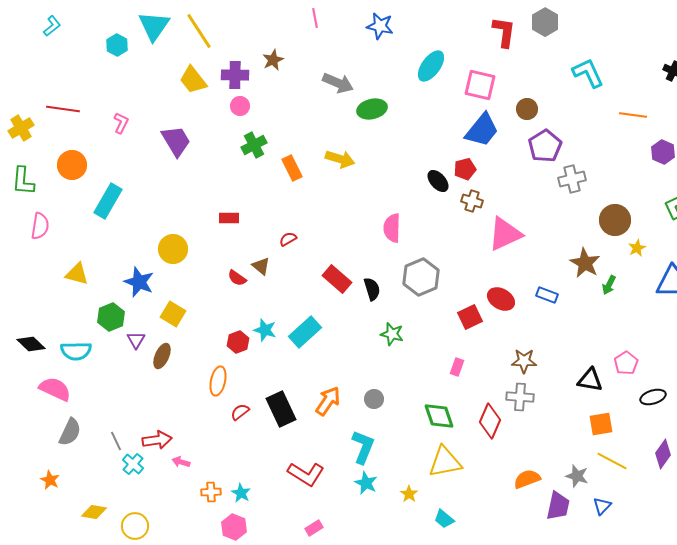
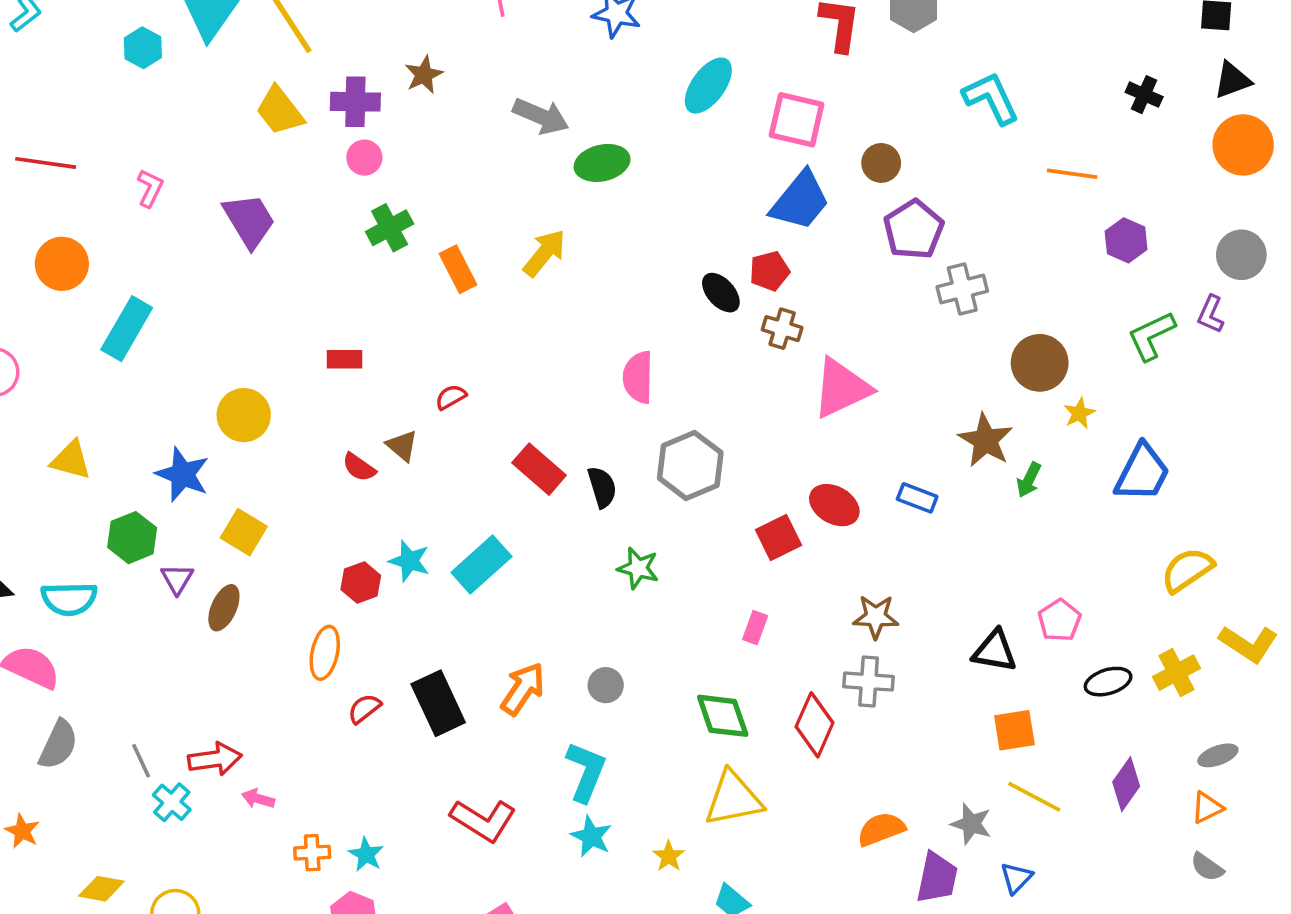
yellow arrow: (340, 159) -> (544, 253), turned -68

